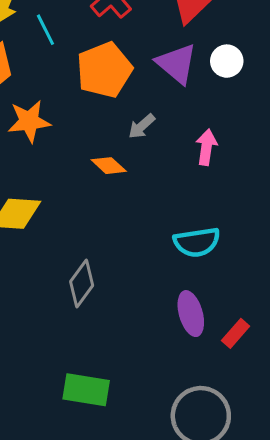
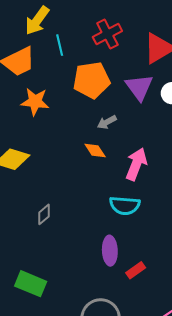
pink arrow: (206, 147) -> (136, 164), moved, size x1.4
orange diamond: (109, 166) -> (95, 150), moved
gray diamond: (82, 283) -> (44, 214), size x0.7

